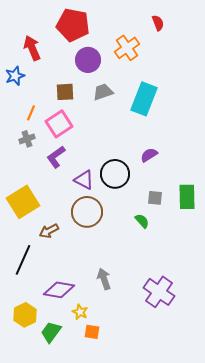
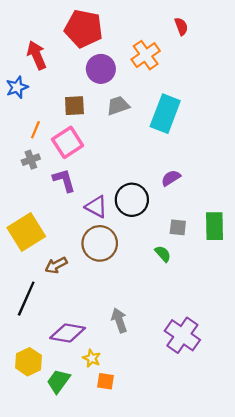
purple L-shape: (56, 157) -> (64, 180), turned 110

